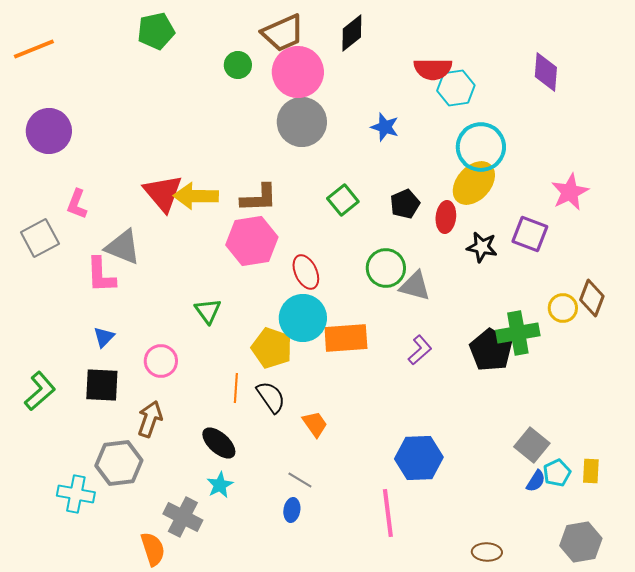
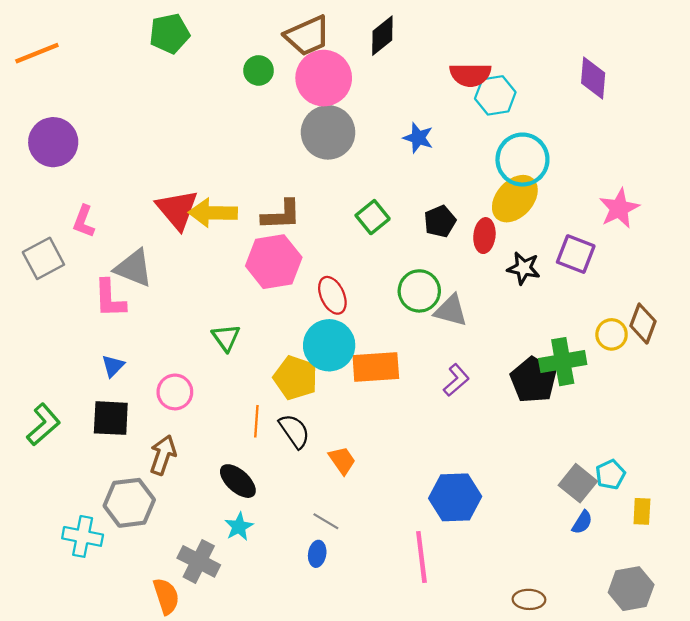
cyan pentagon: (557, 473) -> (610, 475), moved

